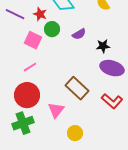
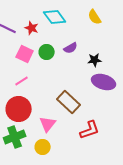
green circle: (52, 29) -> (47, 52), moved
red L-shape: (112, 101) -> (90, 130), moved, turned -60
yellow circle: (75, 133) -> (43, 147), moved

